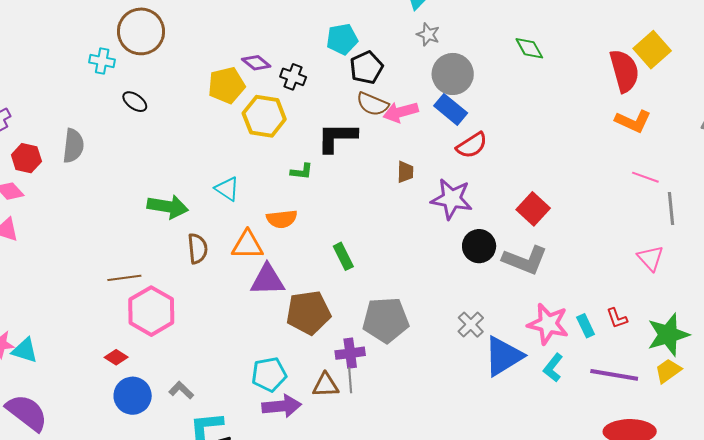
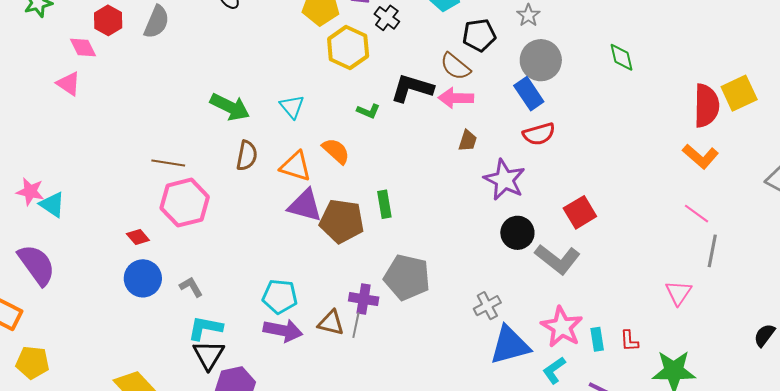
black pentagon: (366, 68) -> (479, 35), moved
pink arrow: (401, 112) -> (456, 98), moved
orange semicircle: (282, 219) -> (336, 151), turned -148
brown pentagon: (308, 313) -> (342, 221), moved

